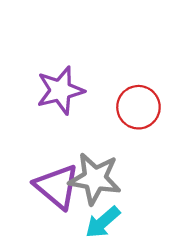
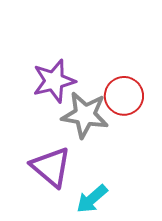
gray star: (95, 179) -> (85, 115), moved

